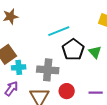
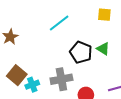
cyan line: (59, 31) -> (59, 23), moved

